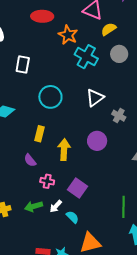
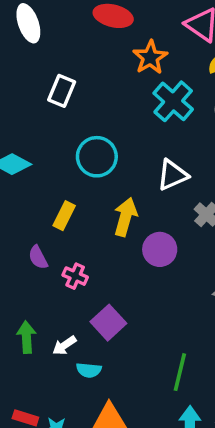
yellow arrow: (64, 150) -> (125, 217), moved
pink cross: (47, 181) -> (75, 276), moved
green arrow: (34, 206) -> (26, 337), turned 90
cyan semicircle: (72, 217) -> (89, 370), turned 128

